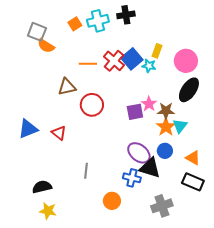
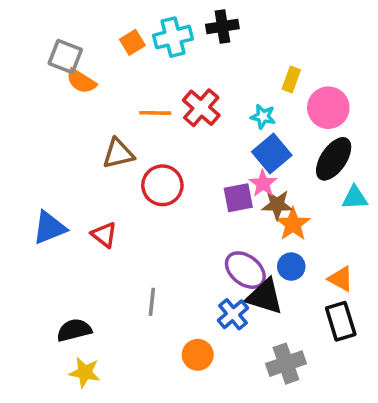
yellow rectangle: (157, 51) -> (291, 79), moved
blue square: (132, 59) -> (272, 154), moved
brown star: (166, 111) -> (277, 205), moved
cyan triangle: (180, 126) -> (355, 198), moved, turned 49
blue cross: (132, 178) -> (233, 314), turned 36
black rectangle: (193, 182) -> (341, 321), turned 50

